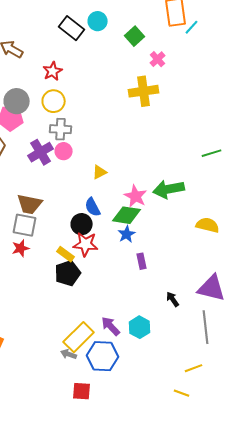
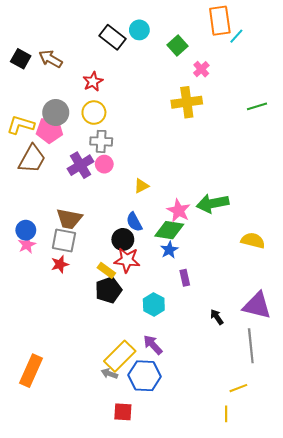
green line: (212, 153) -> (257, 106), moved
cyan hexagon: (140, 327) -> (154, 304), moved
yellow line: (182, 393) -> (226, 414), turned 70

